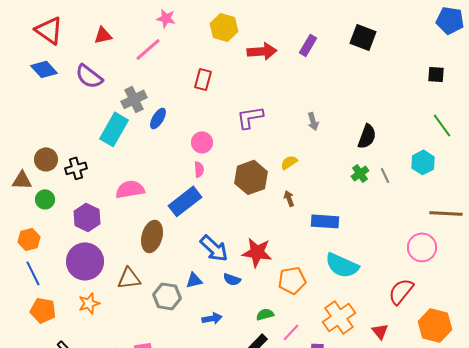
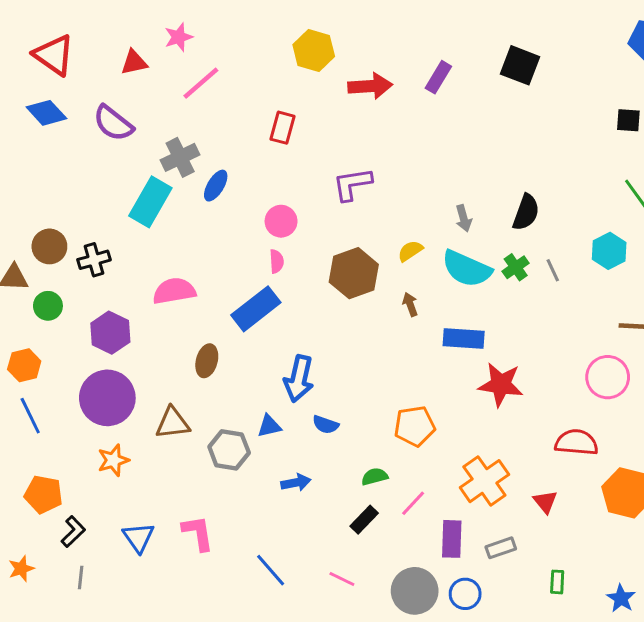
pink star: (166, 18) -> (179, 37), moved, turned -30
gray arrow: (313, 121) -> (464, 218), moved
brown ellipse: (152, 236) -> (207, 361), size x0.7
blue arrow: (214, 248) -> (299, 379), turned 60
red star: (257, 252) -> (501, 385), moved
cyan semicircle: (342, 265) -> (467, 269), moved
red semicircle: (401, 291) -> (576, 442), turned 56
orange pentagon: (43, 310) -> (43, 494), moved

